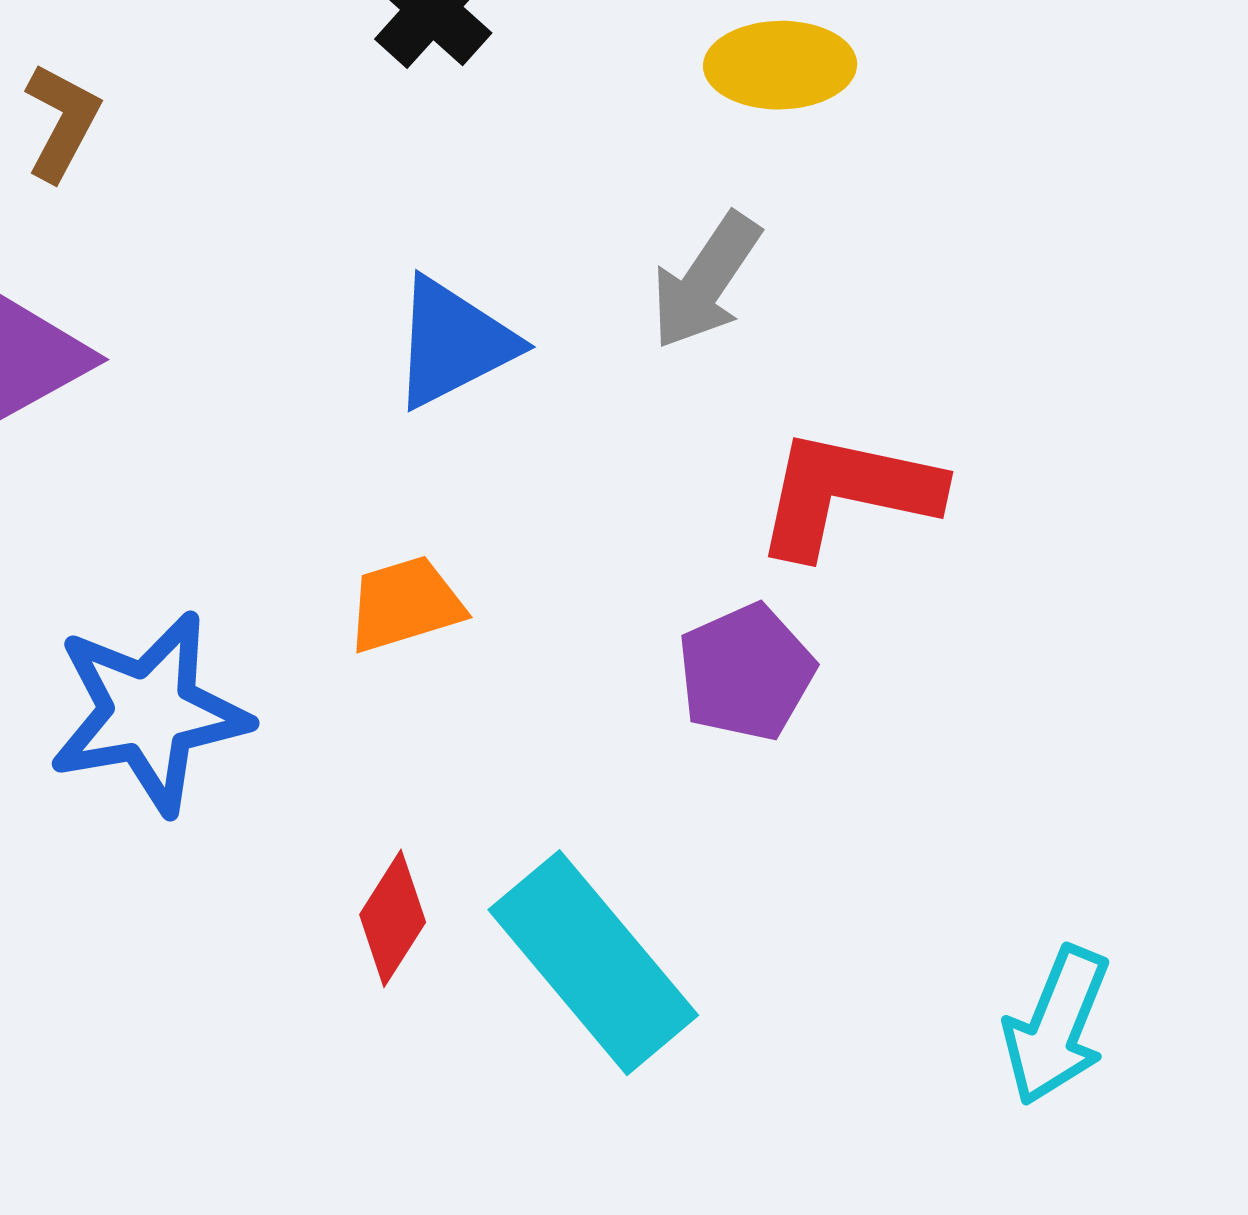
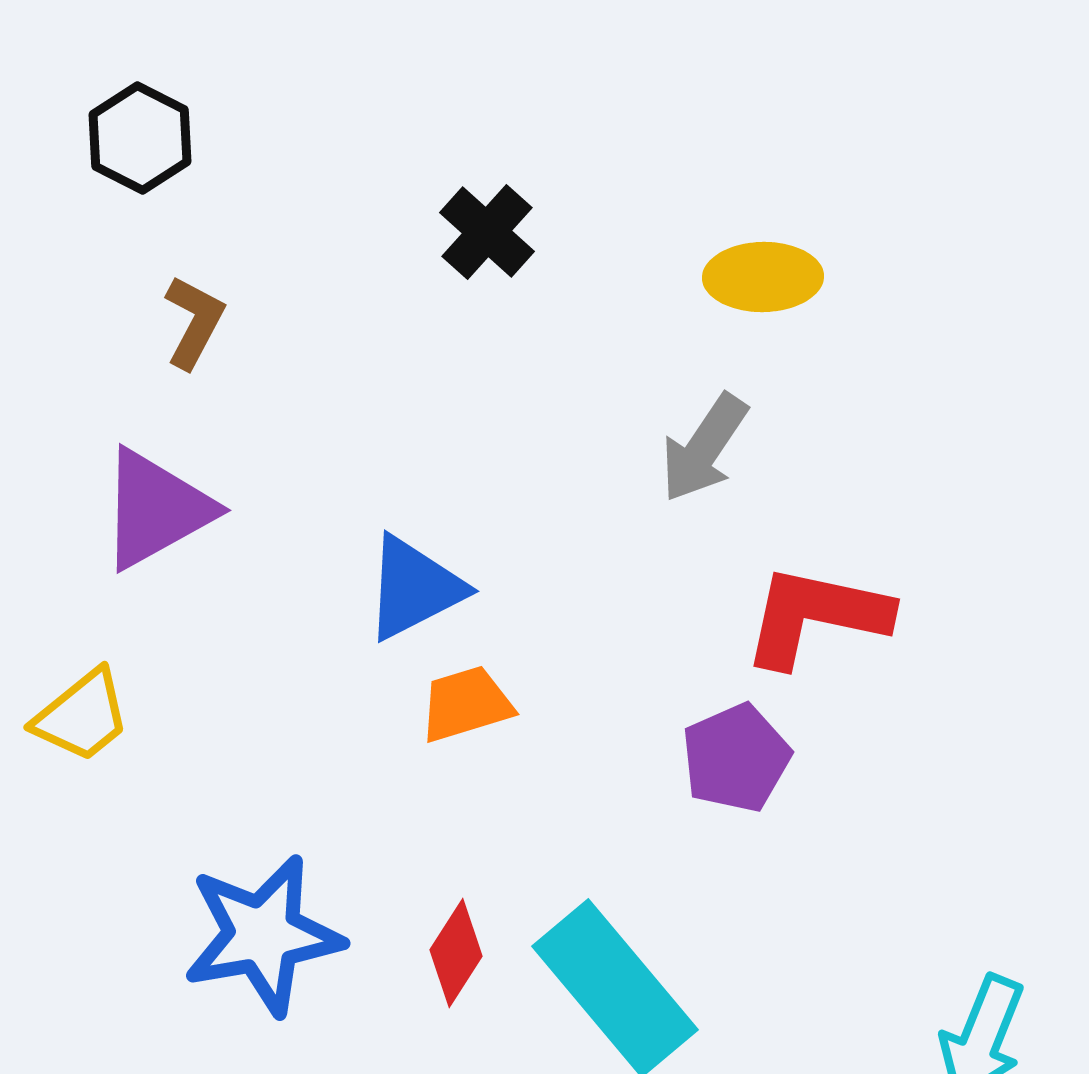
blue triangle: (453, 343) -> (414, 588), moved
blue star: (149, 713) -> (263, 935), moved

